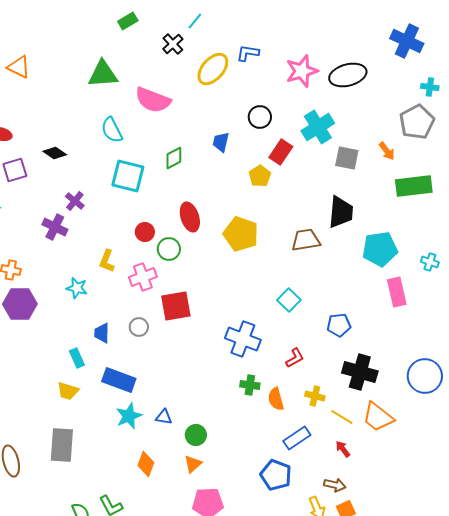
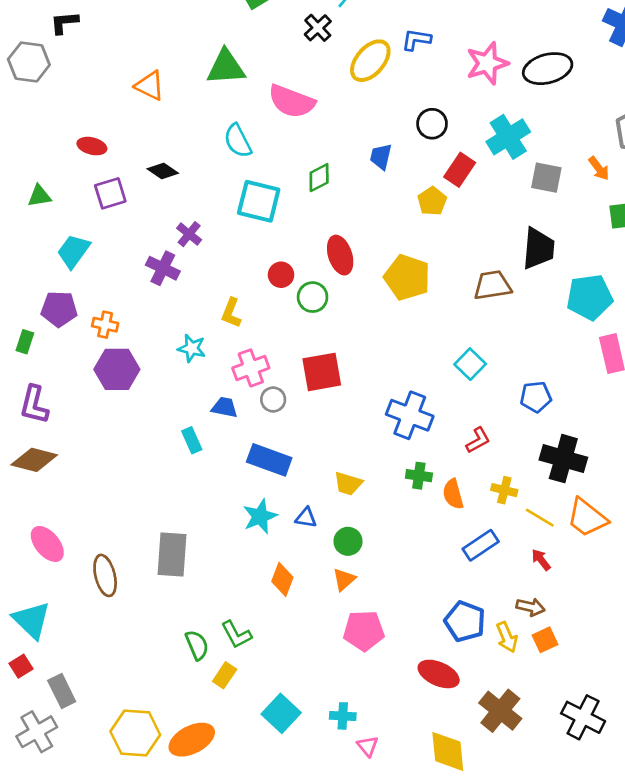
orange triangle: (19, 67) -> (150, 86), moved
pink cross: (143, 277) -> (251, 368), moved
blue trapezoid: (102, 333) -> (225, 407), turned 100
blue rectangle: (119, 380) -> (269, 460), moved
yellow trapezoid: (68, 391) -> (348, 484), moved
blue pentagon: (276, 475) -> (465, 621), moved

